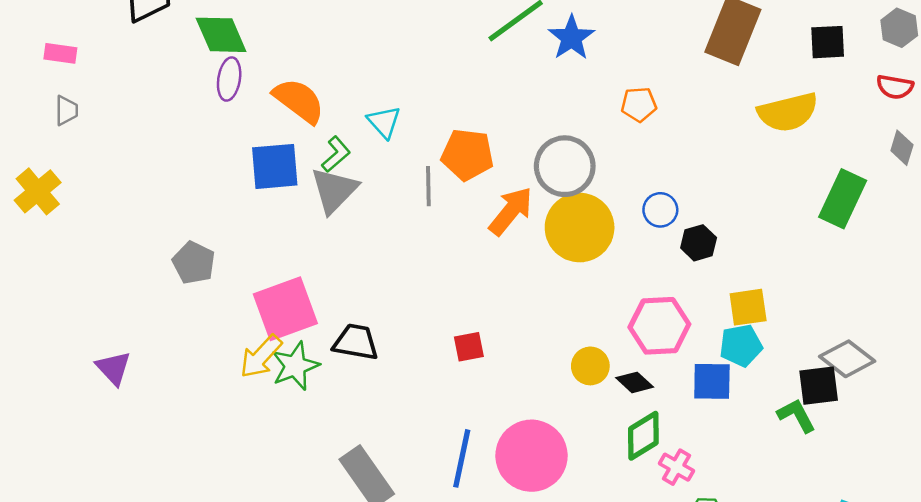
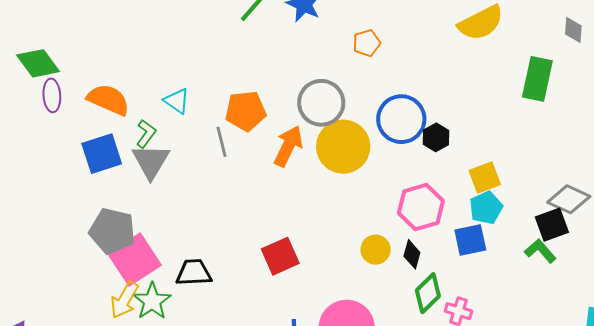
blue circle: (660, 210) -> (401, 119), size x1.8
gray pentagon: (194, 263) -> (112, 231), moved, size x1.4
red square: (469, 347) -> (280, 256), size x1.5
black diamond: (635, 382) -> (412, 254), turned 76

